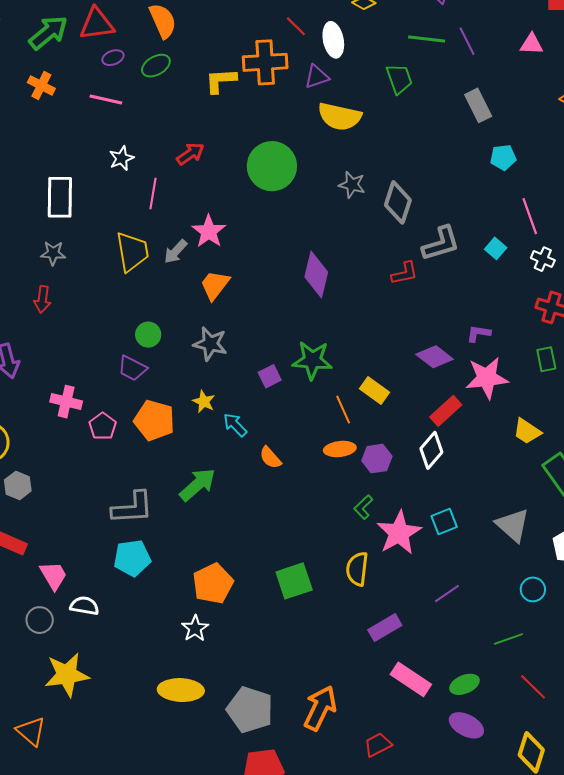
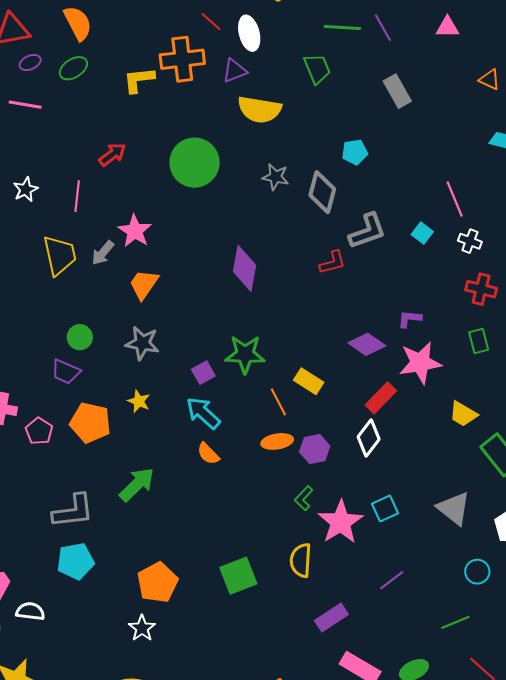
cyan pentagon: (503, 157) -> (355, 152), moved
white star: (121, 158) -> (26, 190), moved
cyan arrow: (235, 425) -> (203, 413), moved, size x1.4

